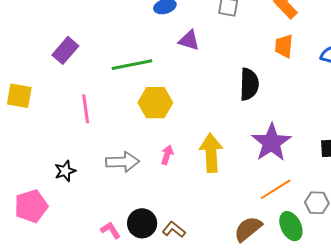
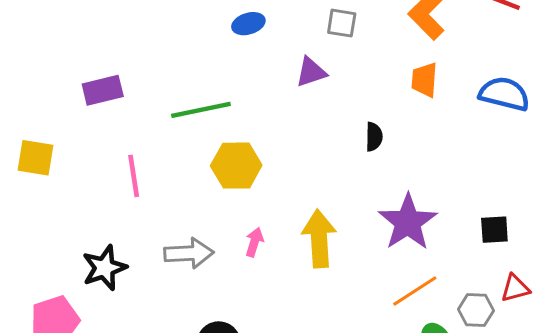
purple triangle: (189, 40) -> (311, 72), moved, turned -35
purple rectangle: (65, 50) -> (103, 90), turned 36
black semicircle: (249, 84) -> (374, 137), size x0.6
black star: (65, 171) -> (104, 268), size x1.4

